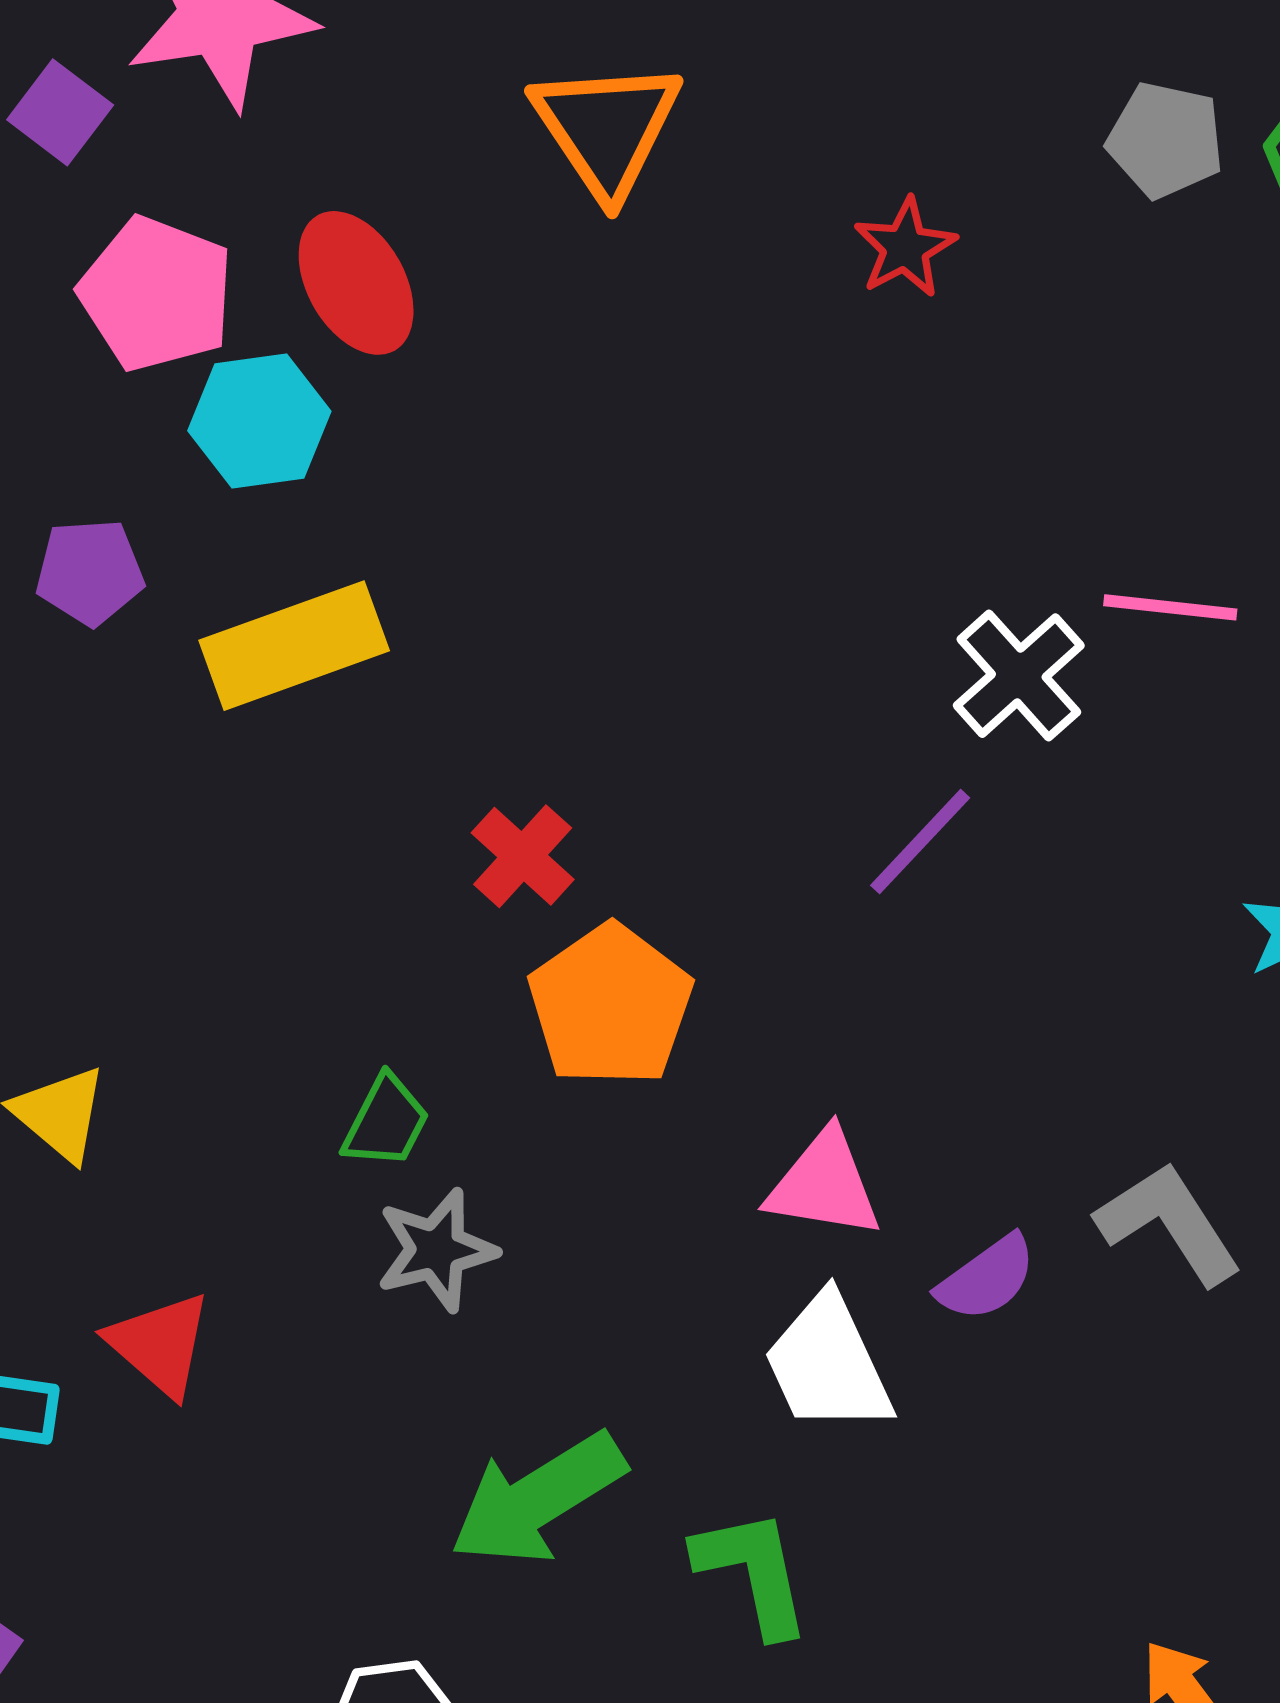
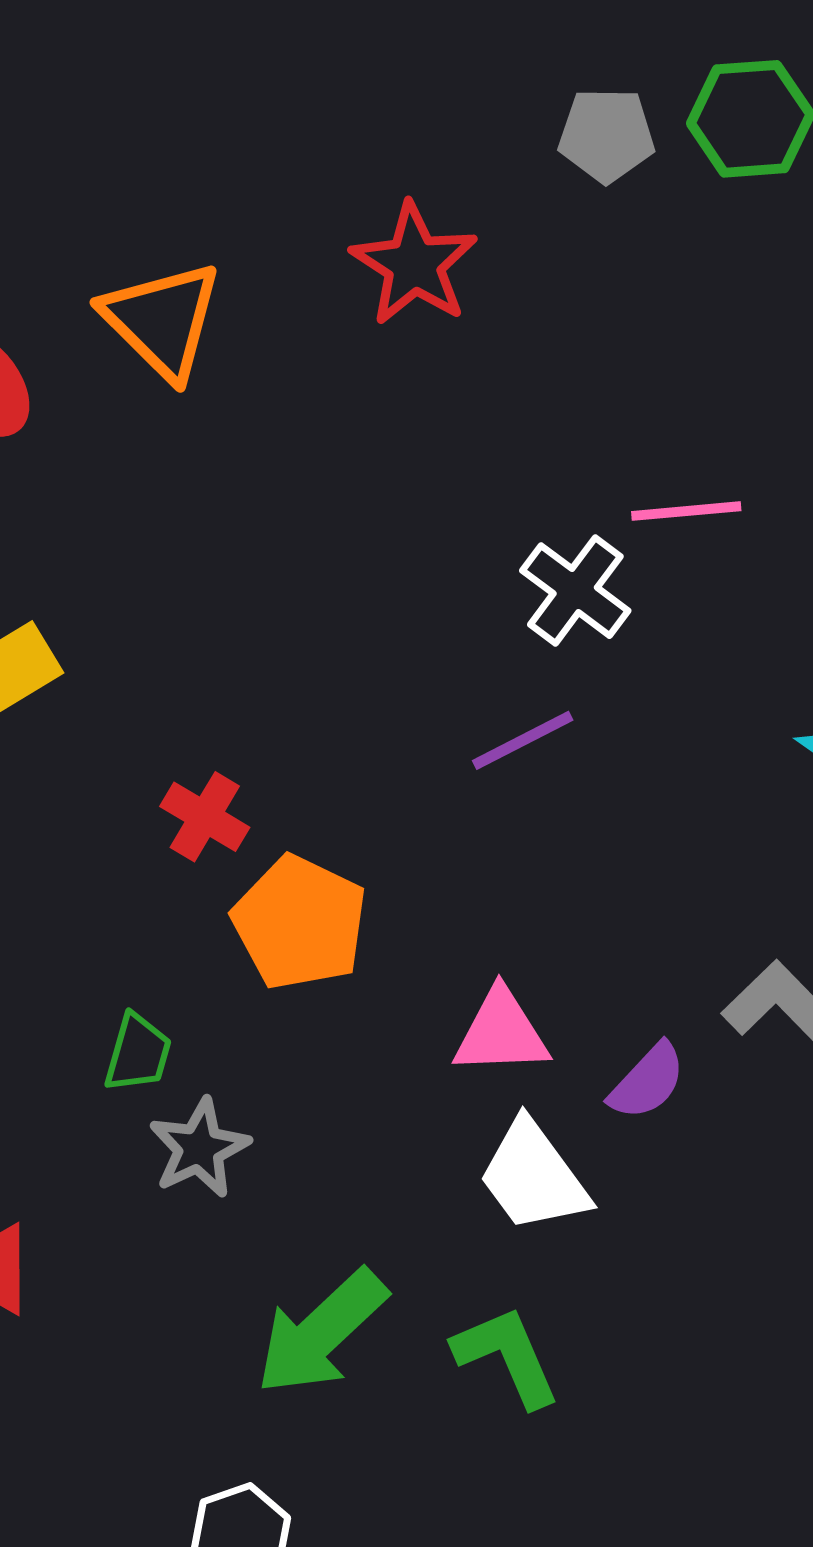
orange triangle: (607, 128) -> (162, 320), moved
red star: (905, 248) -> (414, 264), size x1.5
purple line: (920, 842) -> (523, 740), turned 31

